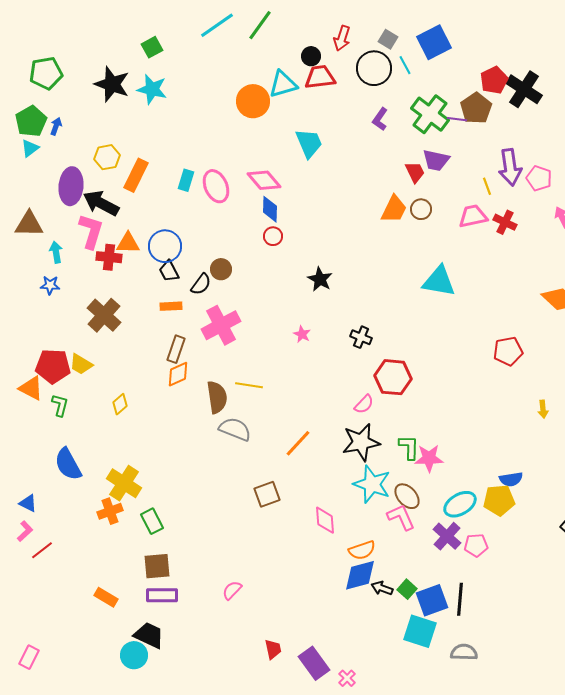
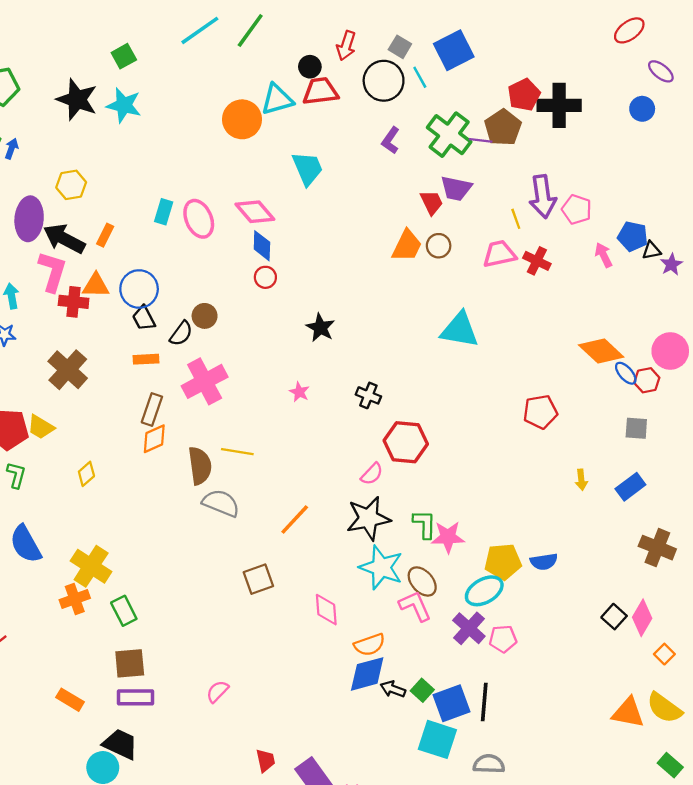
black cross: (524, 89) -> (559, 105), turned -33
orange rectangle: (136, 175) -> (105, 235), moved, size x0.6
yellow pentagon: (499, 500) -> (503, 562), moved

